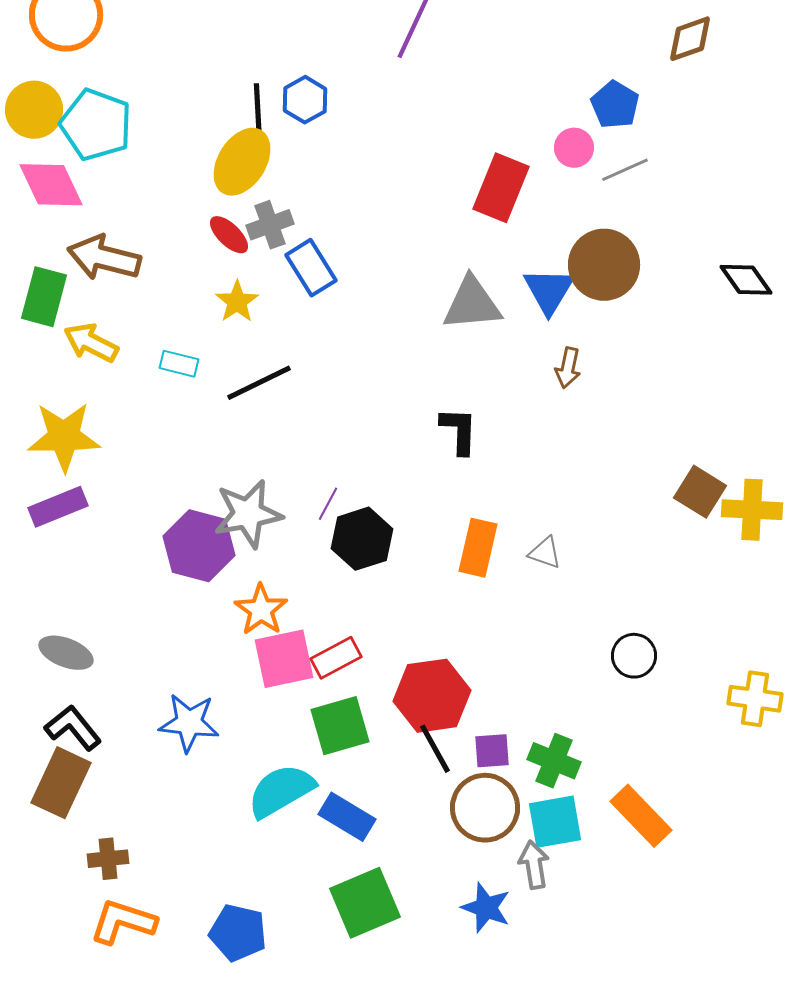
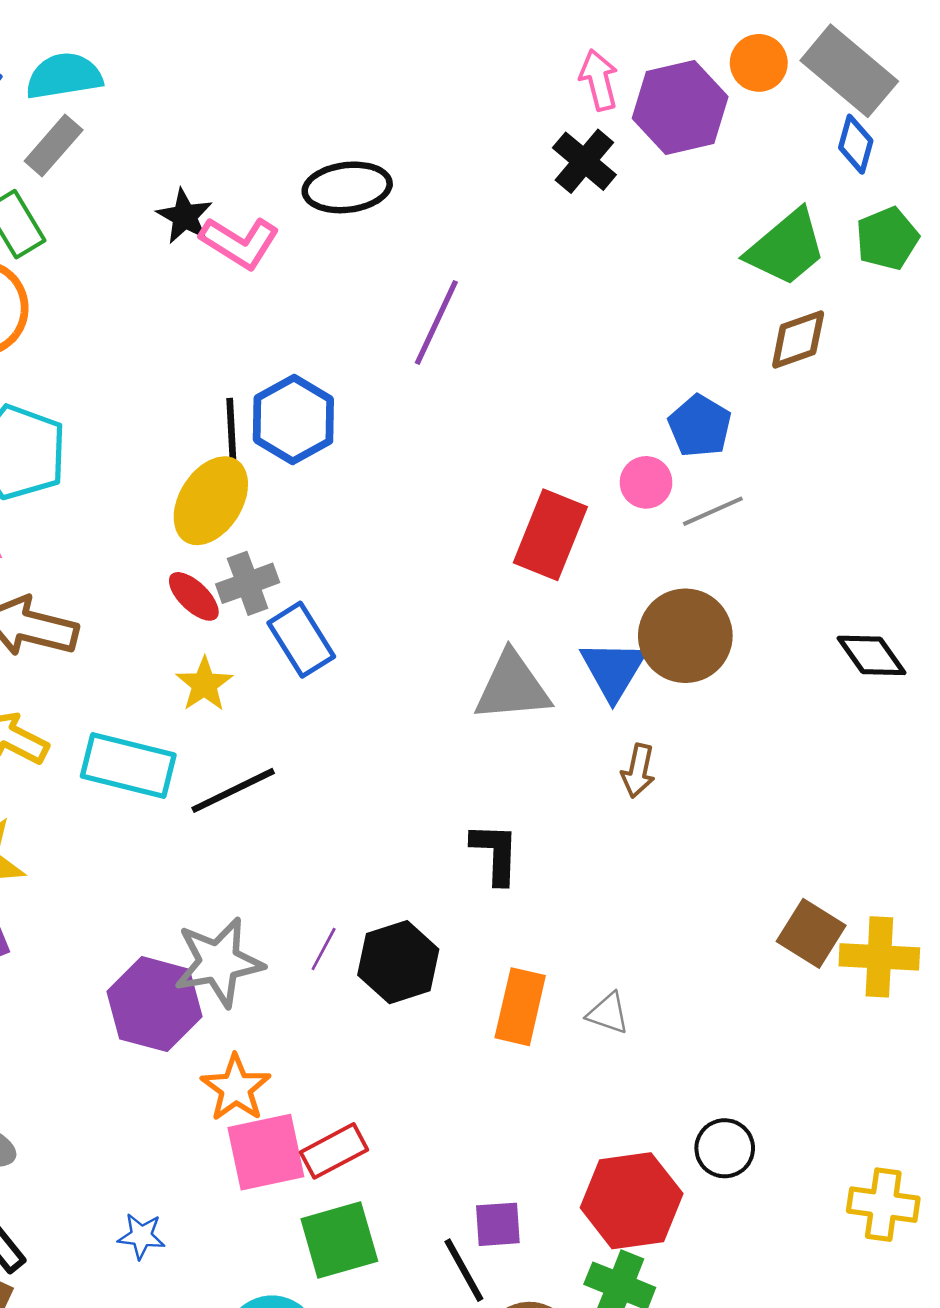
blue hexagon: (305, 100) -> (293, 419), size x1.4
cyan rectangle: (179, 364) -> (128, 766), size x1.8
black hexagon: (362, 539) -> (398, 962), moved
red hexagon: (432, 696) -> (632, 1201), moved
blue star: (189, 723) -> (141, 1236), size x0.6
purple square: (492, 751) -> (498, 1224), moved

